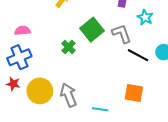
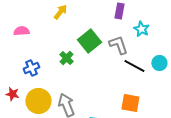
pink semicircle: (22, 31) -> (21, 31), moved
blue cross: (19, 57) -> (31, 68), moved, size x0.7

